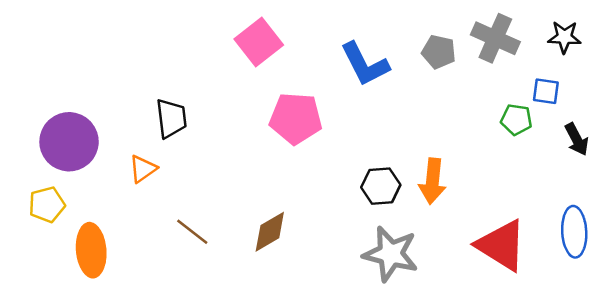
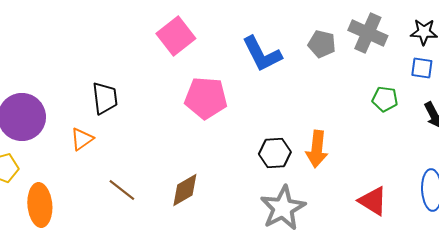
blue square: (546, 91) -> (422, 68), moved
red triangle: (502, 245) -> (373, 201), size x0.7
gray star: (391, 254) -> (283, 208), turned 30

